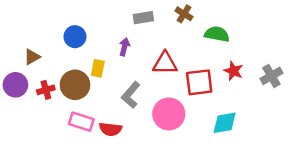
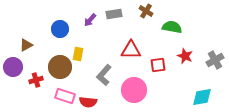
purple arrow: (124, 47) -> (90, 20), moved, turned -152
red square: (199, 82) -> (158, 65), size x0.7
red cross: (46, 90) -> (36, 80), moved
cyan diamond: (225, 123) -> (202, 97), moved

